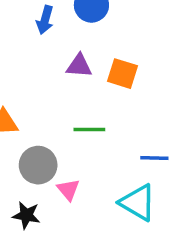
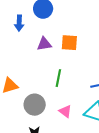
green line: (89, 130) -> (58, 78), turned -66
pink triangle: (68, 190) -> (65, 111), moved

